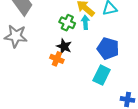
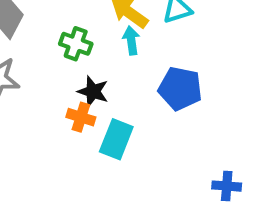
green cross: (67, 23) -> (76, 44), moved
cyan rectangle: (102, 75) -> (116, 139), moved

